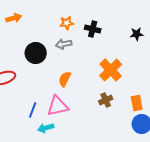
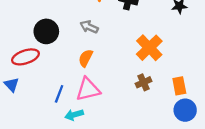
gray arrow: (64, 44) -> (89, 27), moved, turned 35
black circle: (36, 53) -> (46, 31), moved
orange semicircle: (65, 79) -> (86, 58), moved

